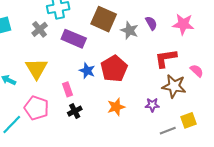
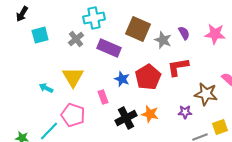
red L-shape: (166, 58) -> (178, 67), moved
orange star: (116, 107) -> (150, 114), turned 30
black cross: (75, 111) -> (126, 118), moved, size x1.5

